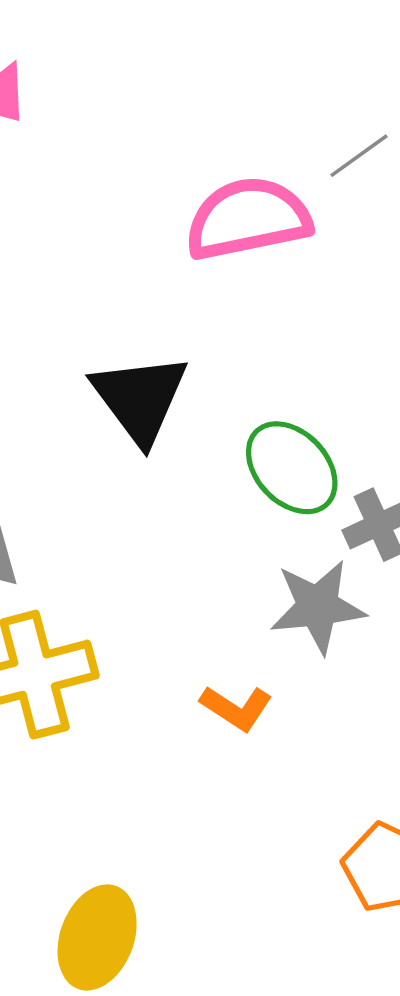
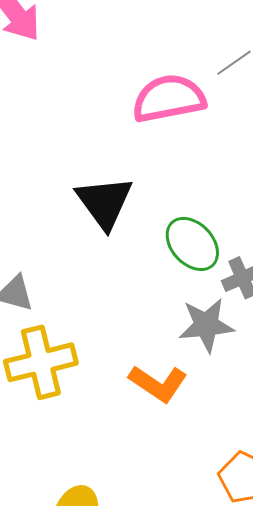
orange L-shape: (236, 708) -> (158, 383), size x1.4

